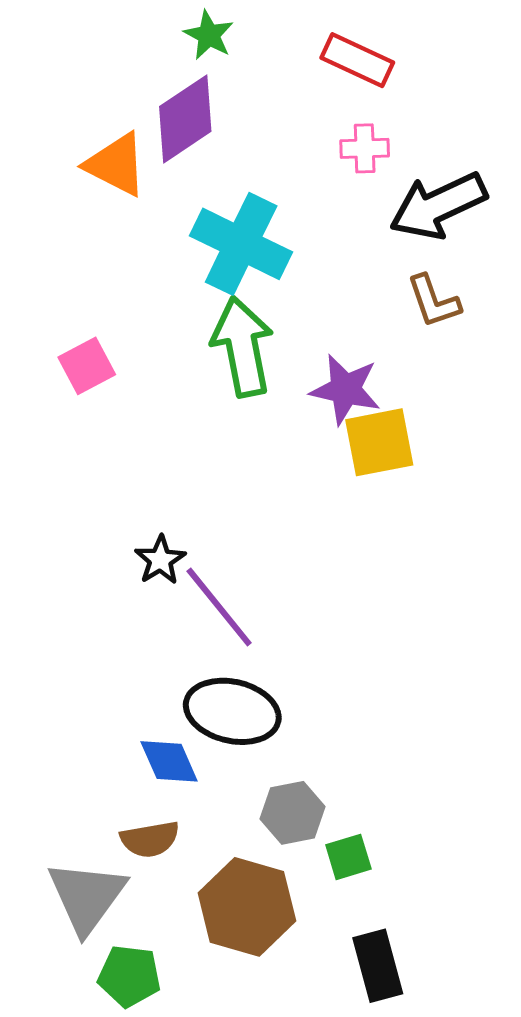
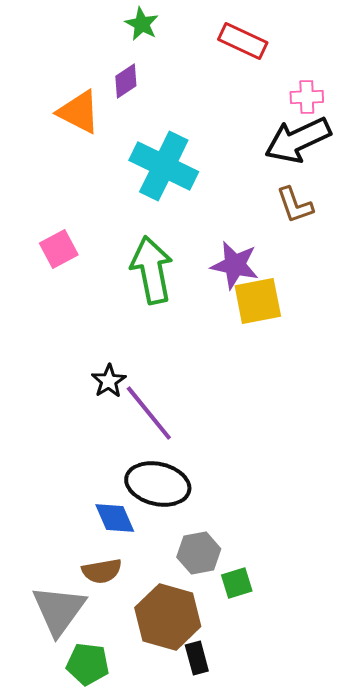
purple diamond: (185, 119) -> (126, 81), size x0.6
pink cross: (365, 148) -> (307, 97), moved
green arrow: (243, 347) -> (152, 270), moved
black rectangle: (378, 966) -> (197, 658), moved, size x0.7

